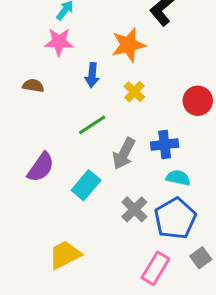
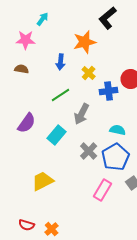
pink star: (59, 42) -> (26, 40), moved
blue cross: (165, 145) -> (109, 91), moved

